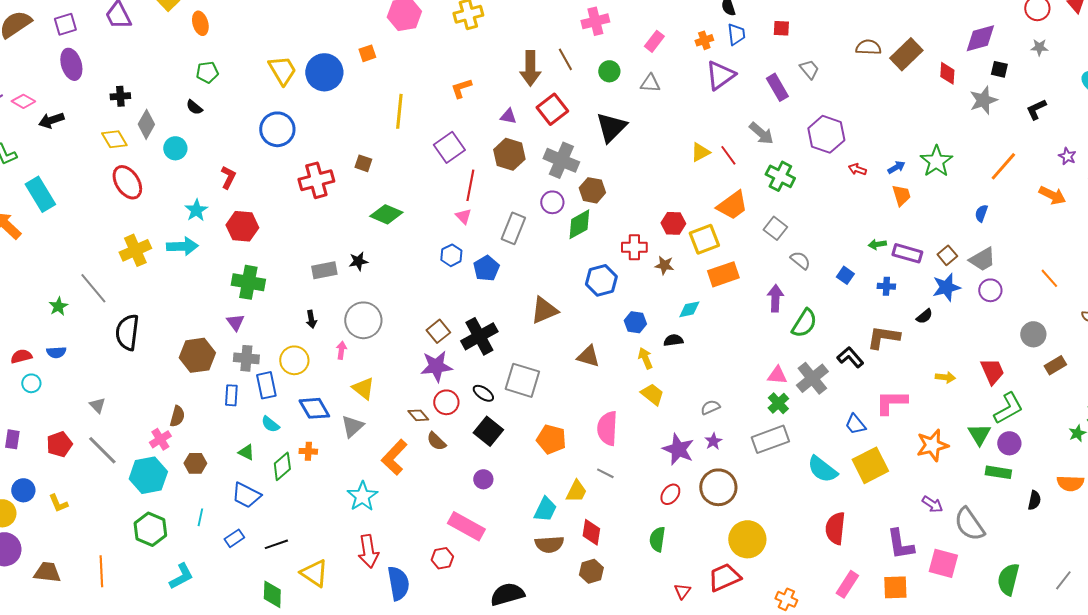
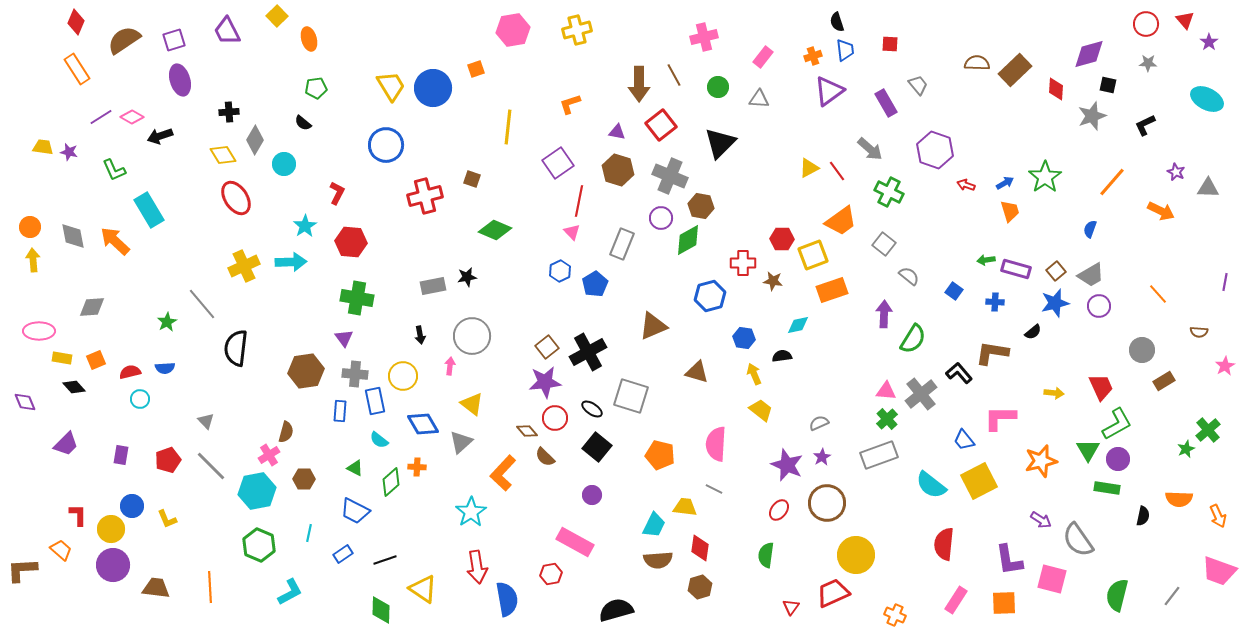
yellow trapezoid: (576, 491) -> (685, 507), turned -110

